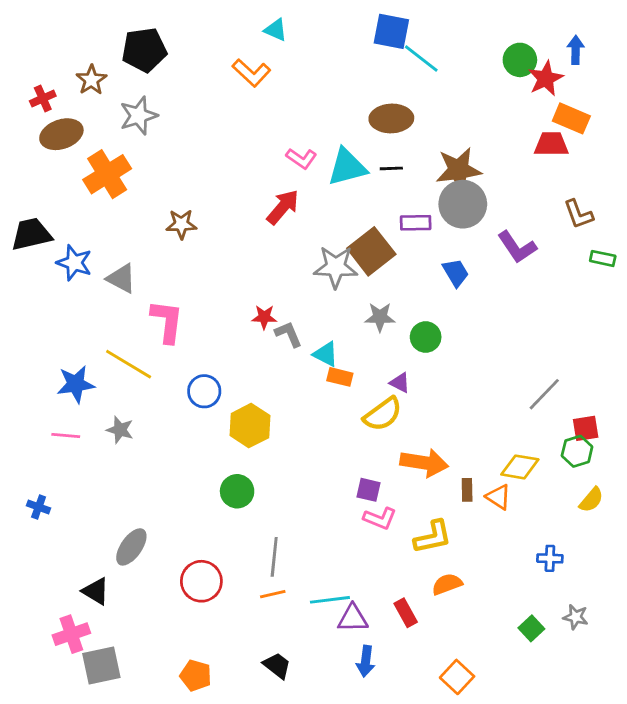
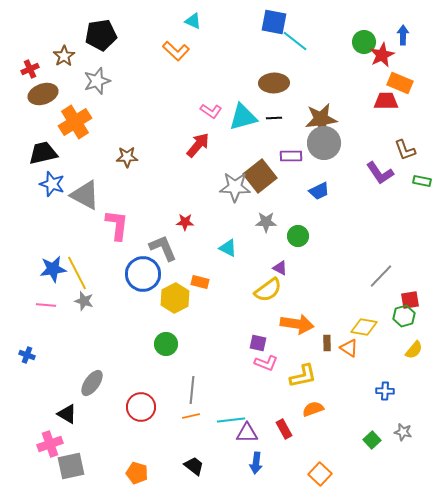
black trapezoid: (31, 234) -> (43, 153), moved
purple L-shape: (517, 247) -> (380, 173), moved
blue trapezoid: (456, 273) -> (319, 191), turned 95
gray triangle: (121, 278) -> (85, 195), size x1.4
gray L-shape: (289, 334) -> (163, 248), moved, size x1.4
yellow line: (129, 364) -> (77, 273), moved, turned 32
orange rectangle: (340, 377) -> (200, 282), moved
blue circle: (204, 391) -> (143, 274), size x1.5

